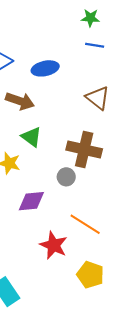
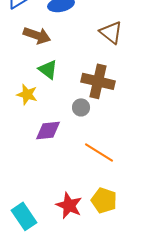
red star: (54, 245) -> (69, 205), moved

